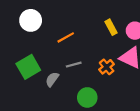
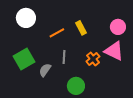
yellow rectangle: (111, 27) -> (81, 28), moved
gray line: (74, 65) -> (64, 57), turned -72

